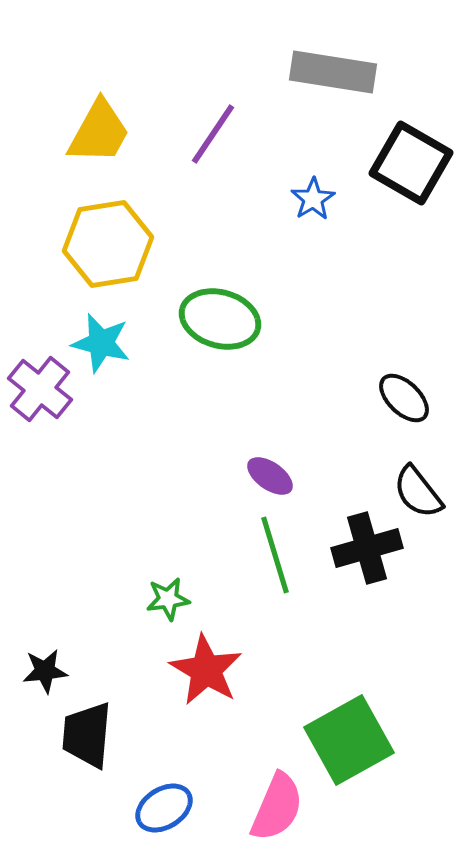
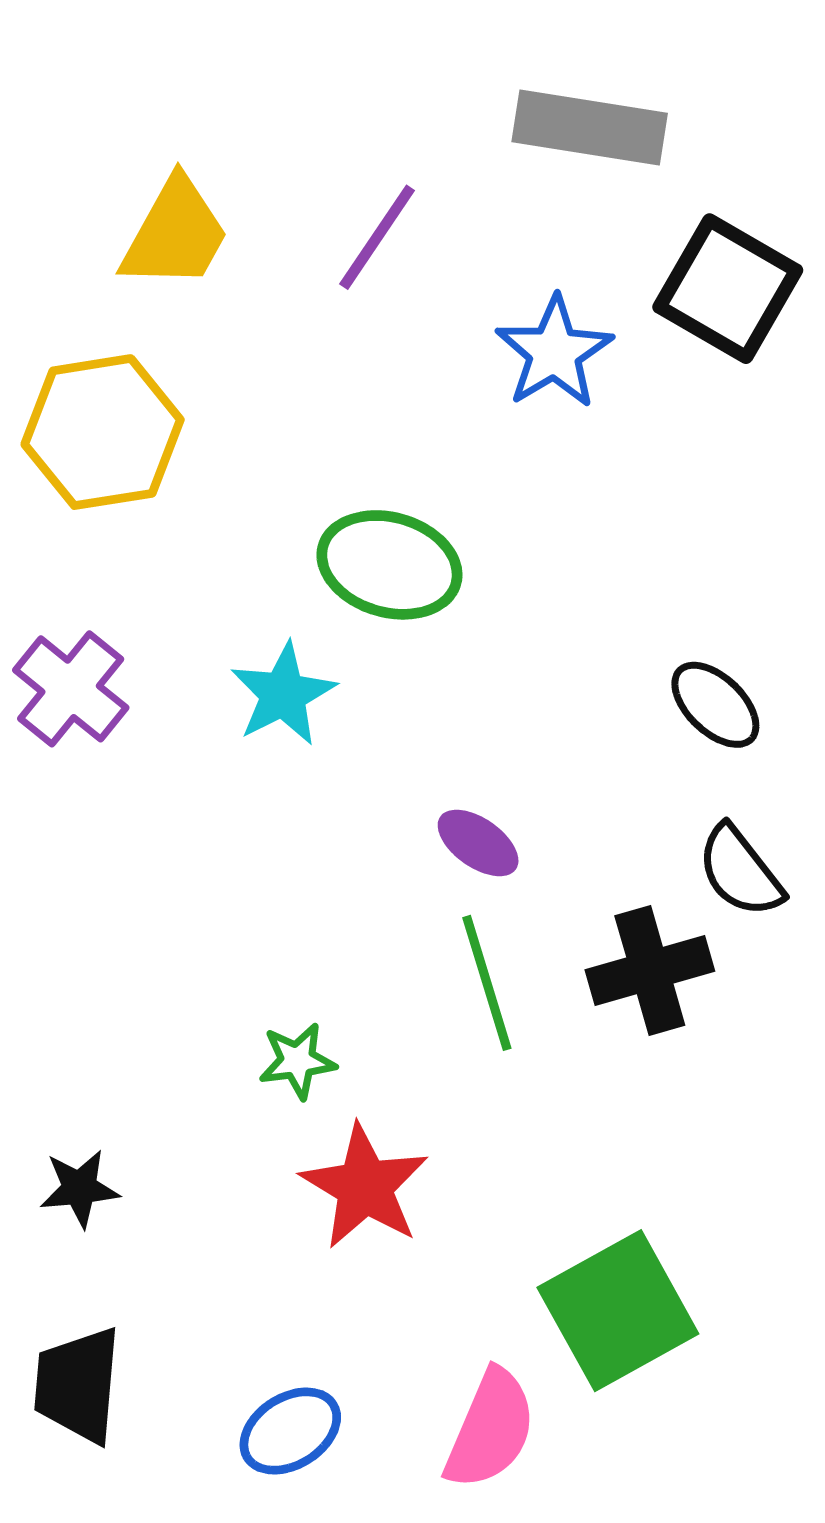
blue star: (313, 199) -> (554, 352), size x1.5
yellow hexagon: (108, 244) -> (103, 432), moved
cyan star: (101, 343) -> (283, 694), moved, turned 30
black trapezoid: (87, 735) -> (78, 1385), moved

